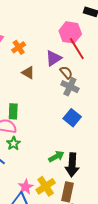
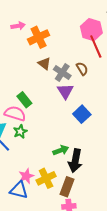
orange cross: (19, 47) -> (39, 37), size x1.5
purple triangle: (54, 58) -> (65, 91), moved, turned -36
gray cross: (70, 87) -> (62, 73), moved
green rectangle: (13, 111) -> (24, 100), turned -49

